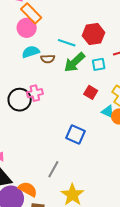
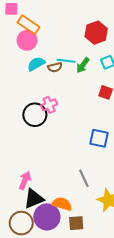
cyan line: (67, 43) -> (66, 61), moved
green arrow: (75, 62) -> (83, 65), size x0.7
gray line: (53, 169) -> (84, 178), turned -42

